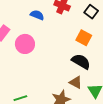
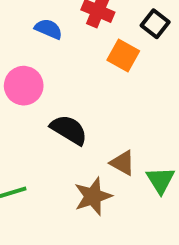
orange square: (84, 38) -> (123, 56), moved
black semicircle: (81, 61) -> (69, 130), moved

